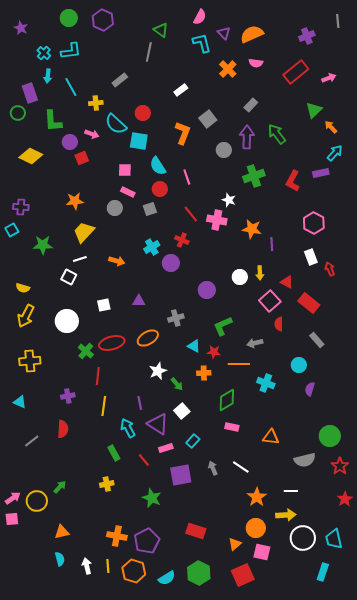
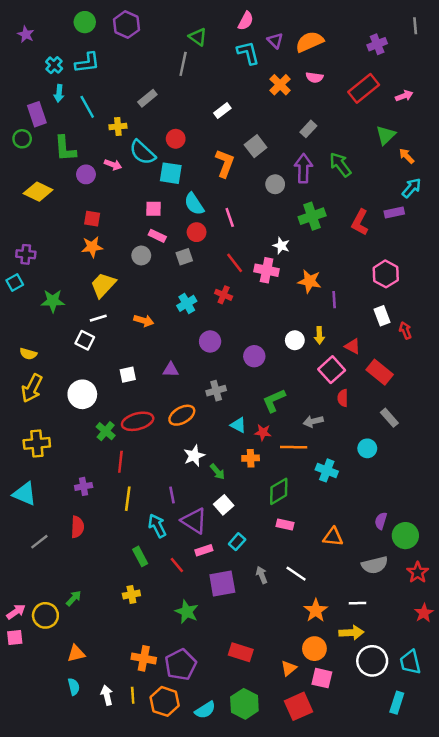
red square: (82, 158) -> (92, 219), moved, turned 32
purple circle: (171, 263) -> (210, 341), moved
purple semicircle: (310, 389) -> (381, 521), moved
cyan triangle: (20, 402) -> (25, 494), size x1.5

